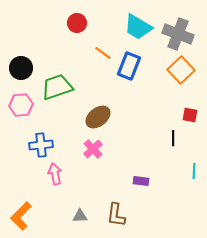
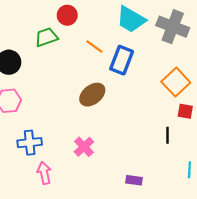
orange square: (181, 70) -> (176, 82), moved
green trapezoid: (57, 87) -> (46, 37), moved, size x0.7
brown ellipse: (98, 117) -> (92, 95), moved

